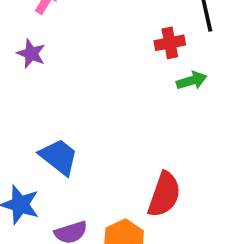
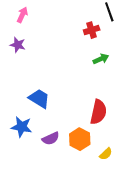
green arrow: (192, 81) -> (101, 59), moved

